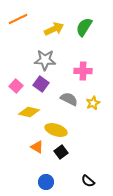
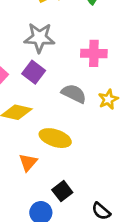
orange triangle: (37, 147) -> (28, 162), turned 40
black square: (61, 152) -> (62, 191), moved

